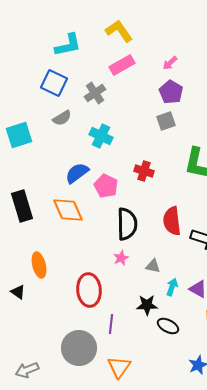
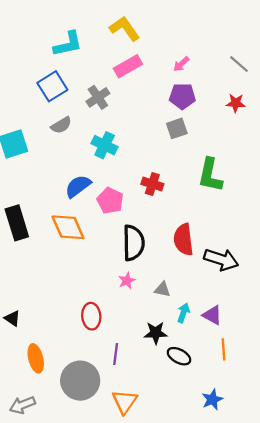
blue square: (54, 83) -> (52, 86), turned 32
purple pentagon: (171, 92) -> (182, 96), turned -30
orange ellipse: (39, 265) -> (36, 358), moved
red ellipse: (89, 290) -> (91, 316), size x0.7

